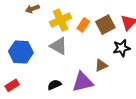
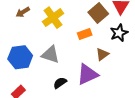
orange rectangle: (83, 25) -> (85, 34), moved, turned 48
gray triangle: (59, 46) -> (50, 55), moved

